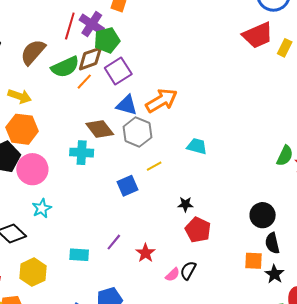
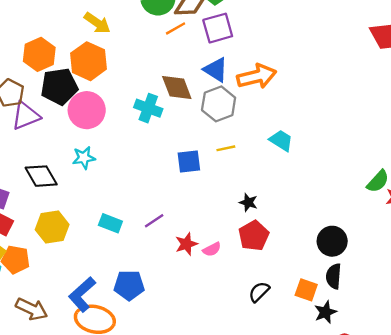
black semicircle: (188, 270) -> (259, 292), moved
pink semicircle: (173, 275) -> (212, 249), moved

